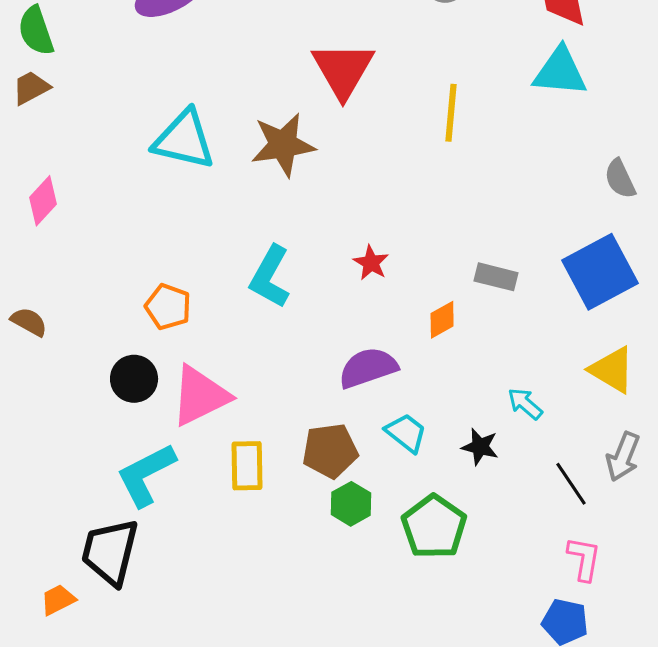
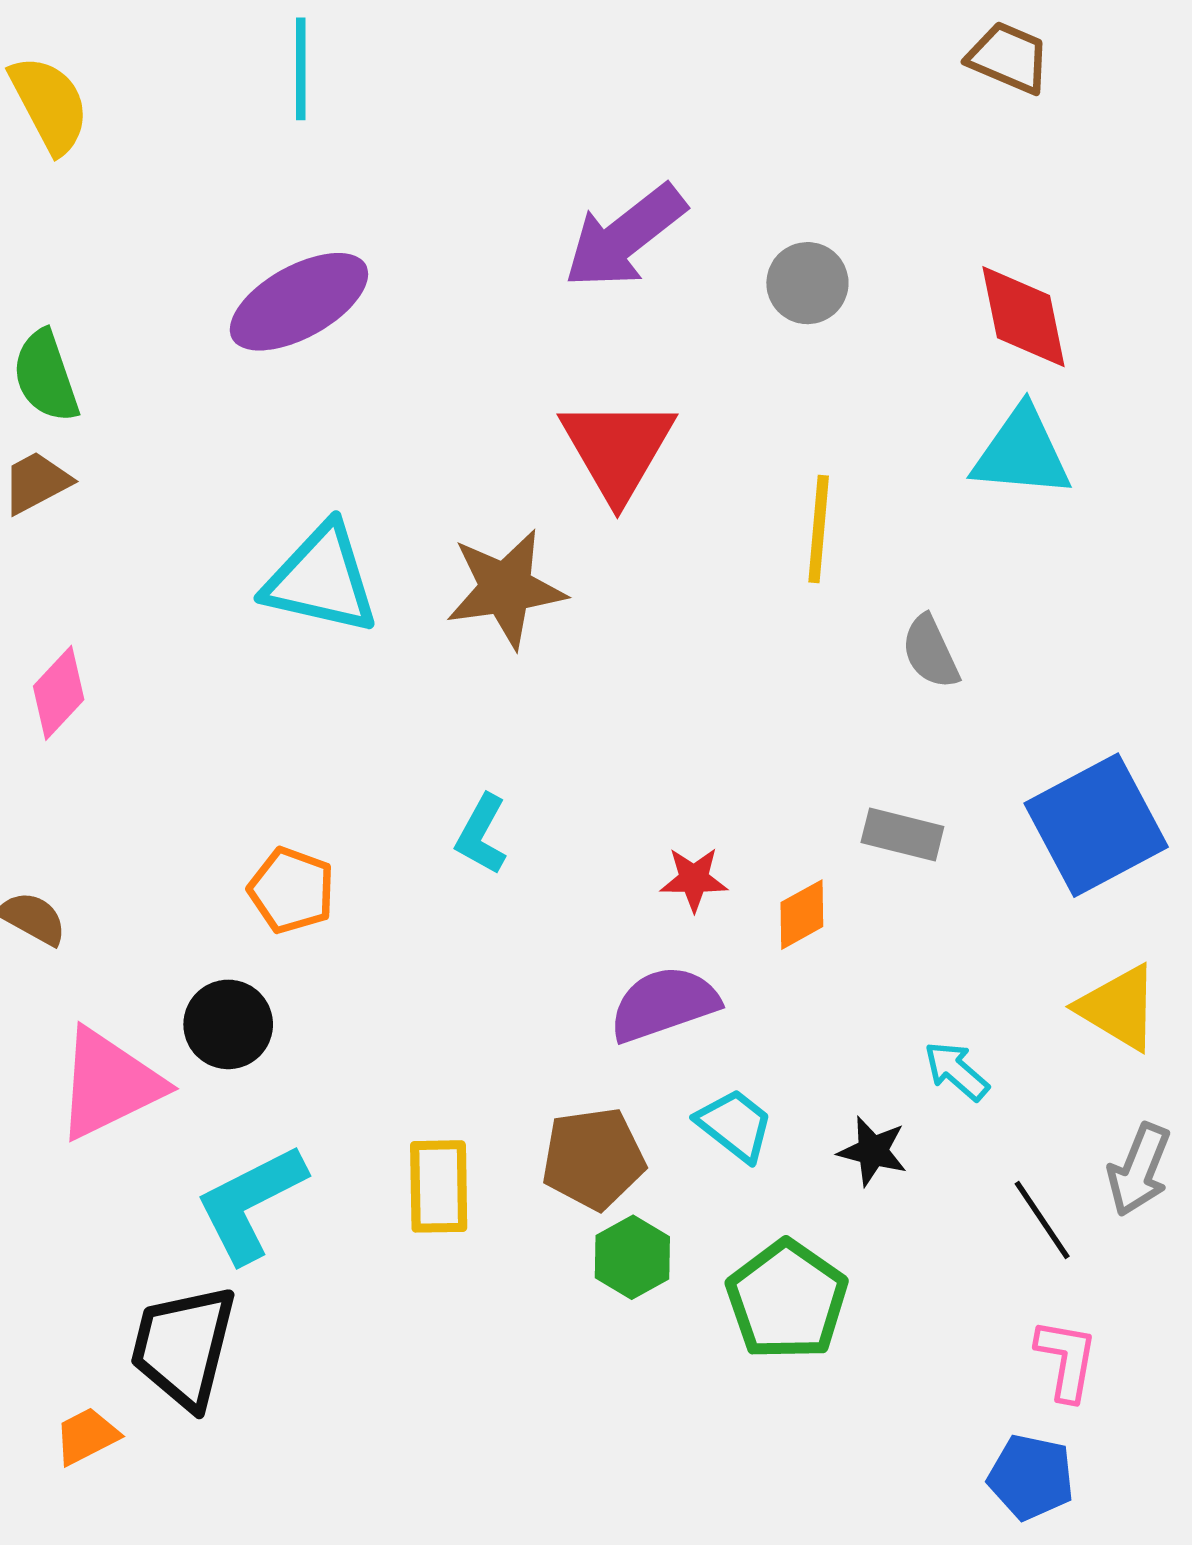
gray semicircle: (620, 179) -> (930, 652), moved
red star: (371, 263) -> (694, 879), moved, turned -30
cyan L-shape: (270, 277) -> (482, 834), size x0.7
pink triangle: (200, 396) -> (109, 1084), moved

